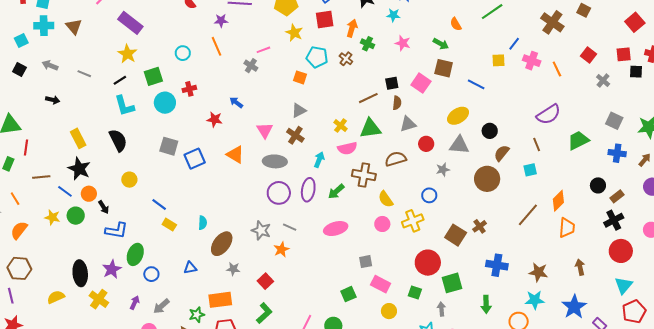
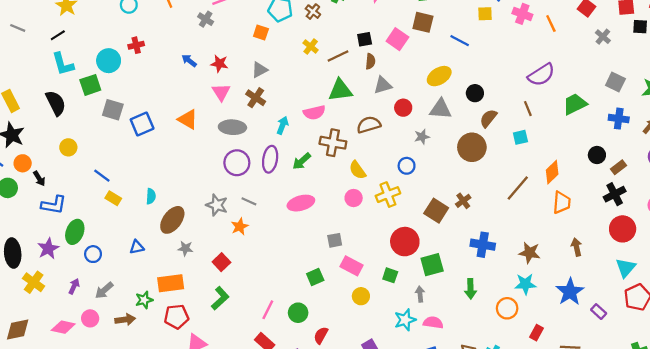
green square: (153, 76) -> (90, 85), moved
red star: (215, 119) -> (219, 64), moved
yellow cross: (341, 126) -> (311, 46), moved

